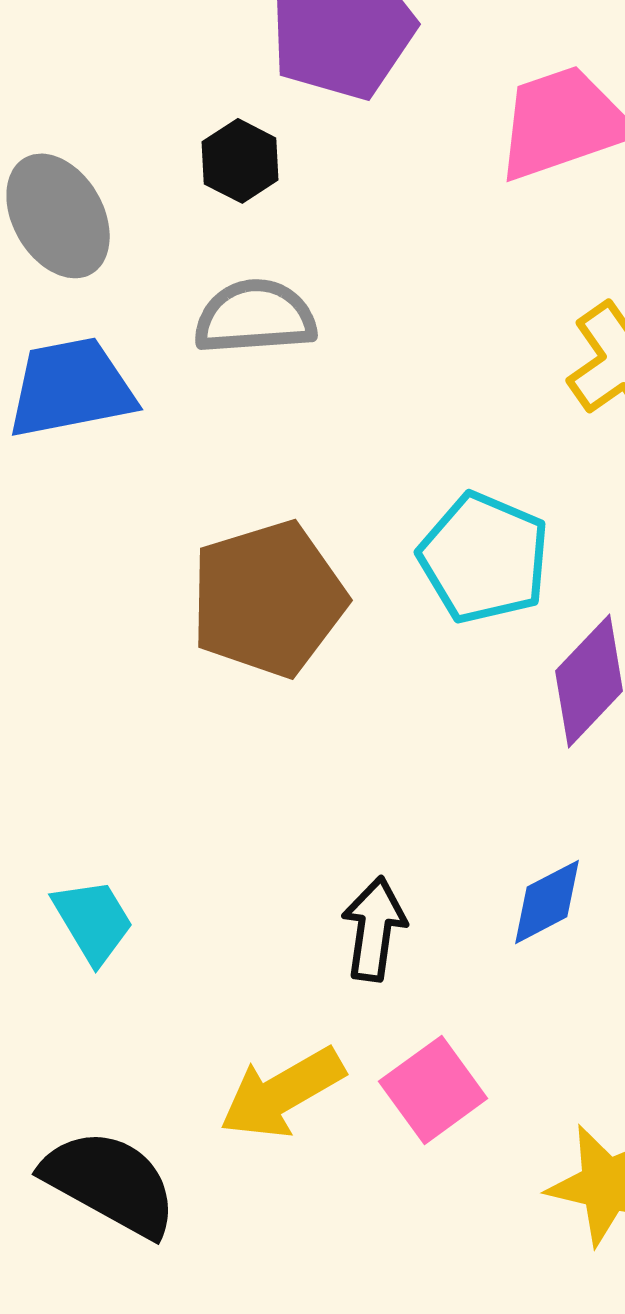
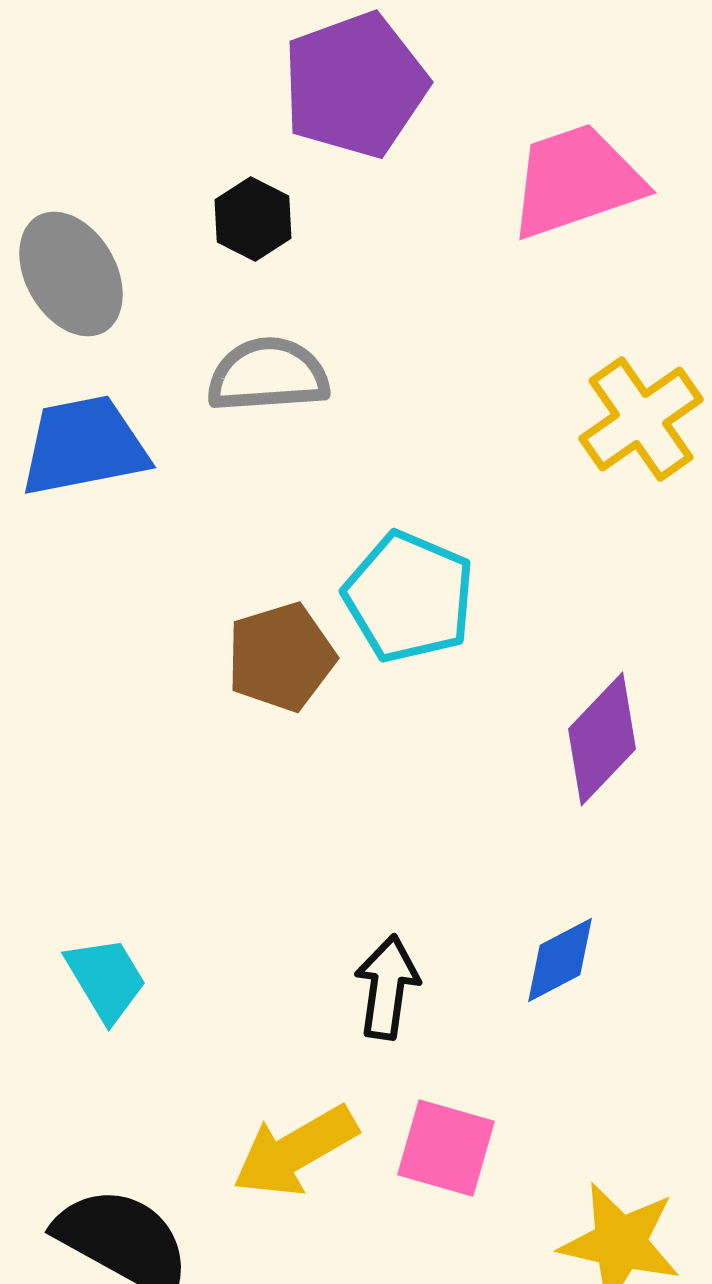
cyan pentagon: (484, 558) -> (409, 597), moved
brown pentagon: (268, 599) -> (281, 657), size x0.7
pink square: (433, 1090) -> (446, 1148), turned -38

